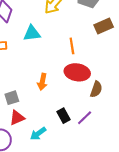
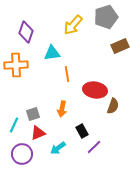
orange line: (72, 46) -> (67, 74), moved
orange arrow: (42, 82) -> (62, 109), moved
purple line: (85, 118) -> (94, 147), moved

